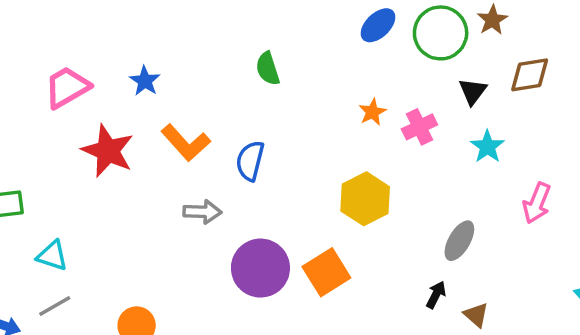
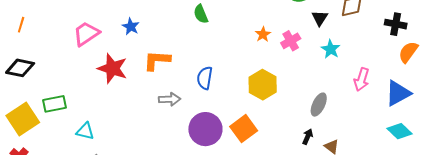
orange L-shape: (186, 143) -> (157, 60), turned 140
blue semicircle: (250, 161) -> (205, 78), moved

